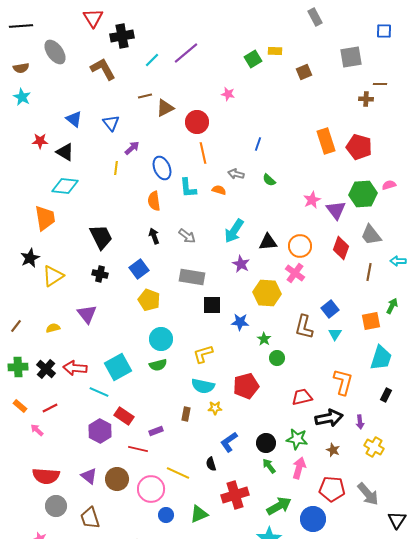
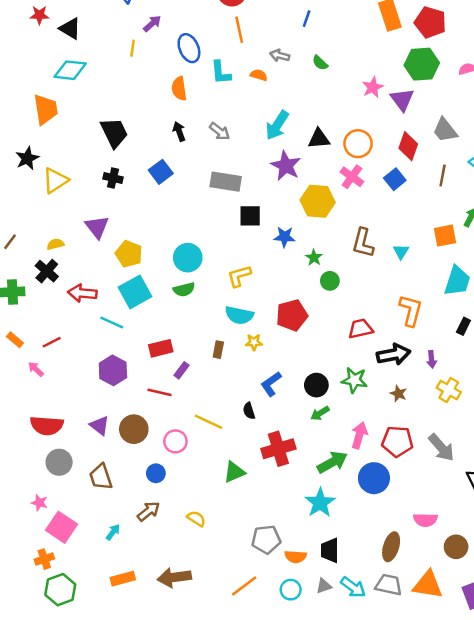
green hexagon: (363, 194) -> (422, 64), moved
purple star: (241, 264) -> (286, 166), size x1.4
yellow pentagon: (149, 300) -> (129, 254), moved
blue square: (330, 309) -> (395, 179), moved
black cross: (46, 369) -> (47, 271), moved
red rectangle: (124, 416) -> (161, 348), moved, turned -48
purple rectangle: (156, 431) -> (182, 370), turned -32
green arrow: (269, 466) -> (320, 413), turned -84
pink arrow: (299, 468) -> (359, 435), moved
pink circle: (151, 489) -> (175, 441), size x0.7
blue circle: (166, 515) -> (156, 473), moved

